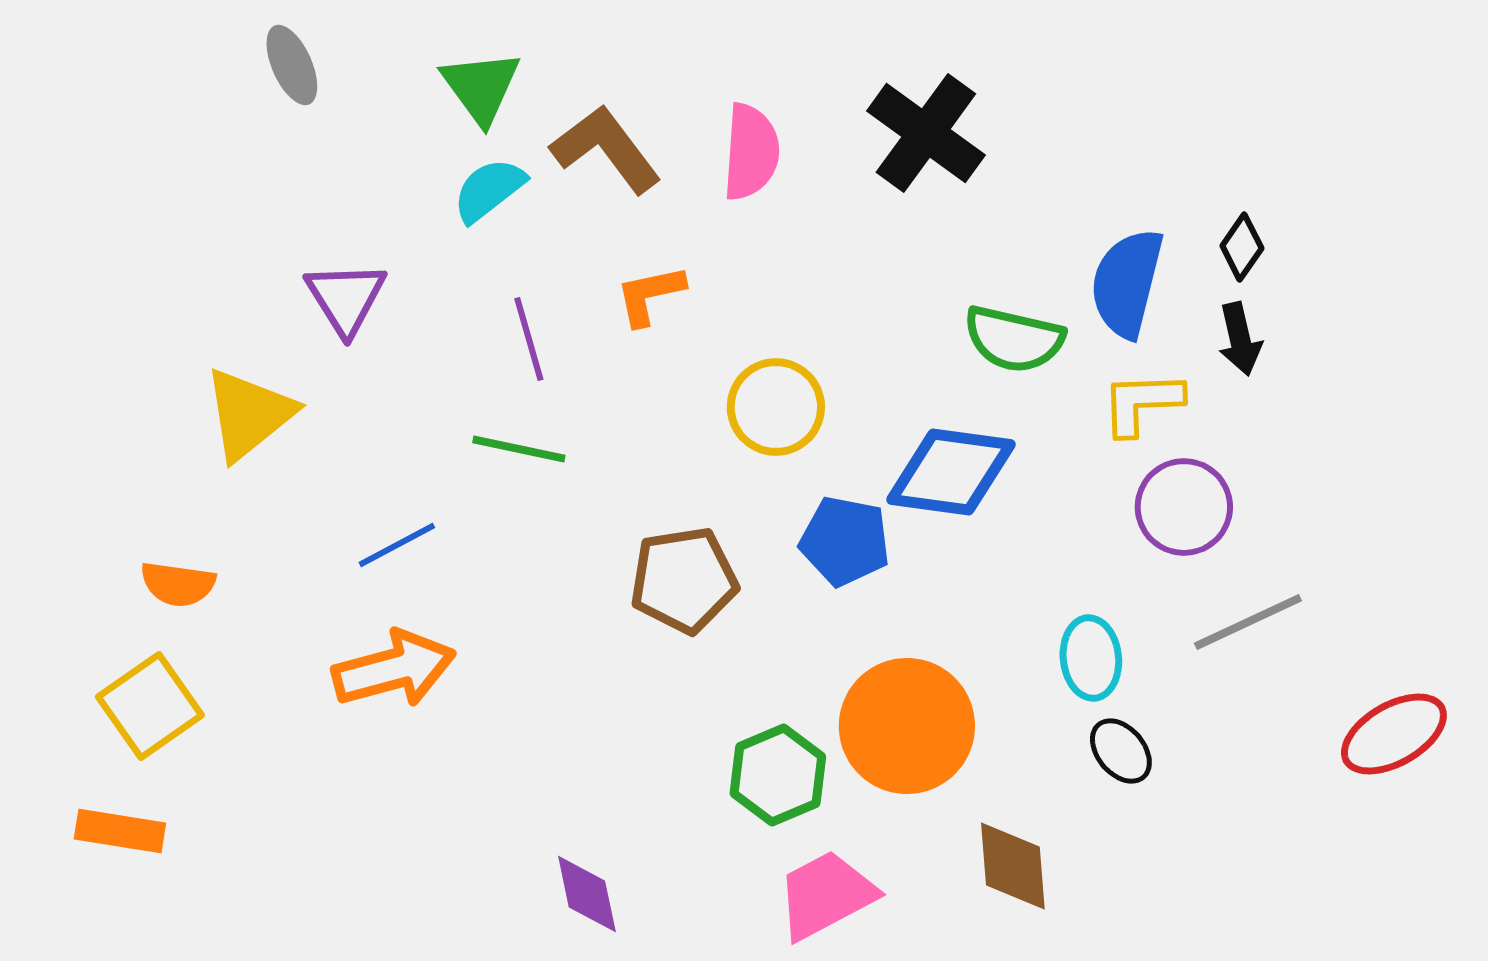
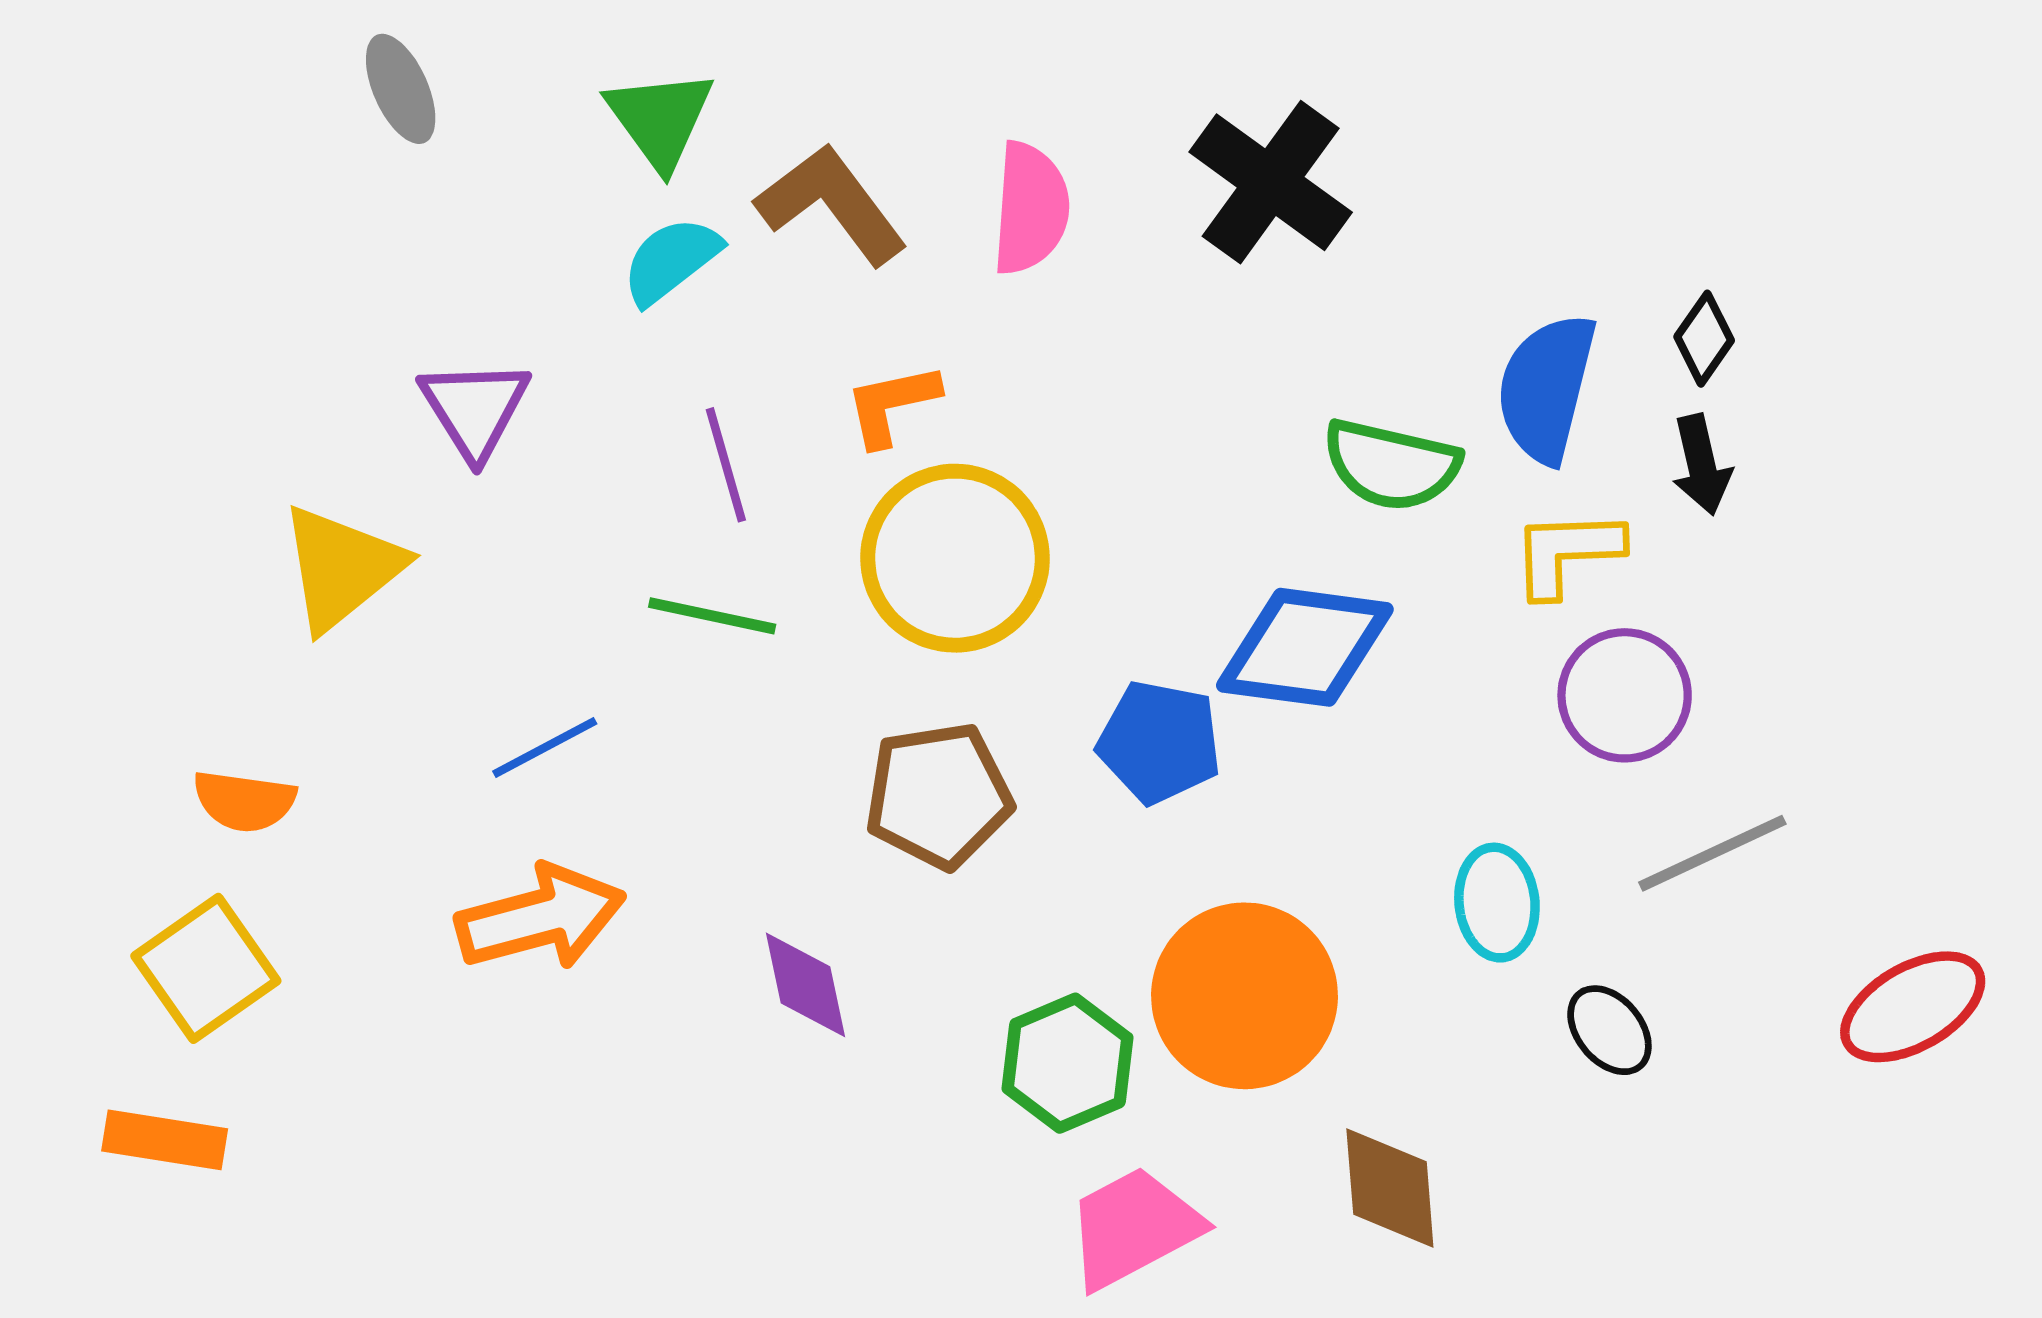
yellow circle: (776, 407) -> (955, 558), moved, size x1.4
black ellipse: (1121, 751) -> (1609, 1030), moved
purple diamond: (587, 894) -> (805, 985), moved

